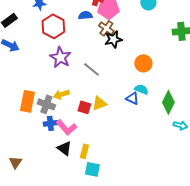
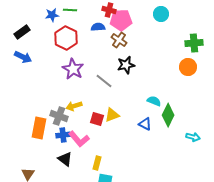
black star: (113, 39) -> (126, 65), moved
orange circle: (143, 63) -> (188, 67), moved
blue triangle: (132, 98) -> (145, 124), moved
orange rectangle: (27, 101) -> (39, 128), moved
green diamond: (168, 102) -> (168, 115), moved
black triangle: (64, 148) -> (65, 159), moved

